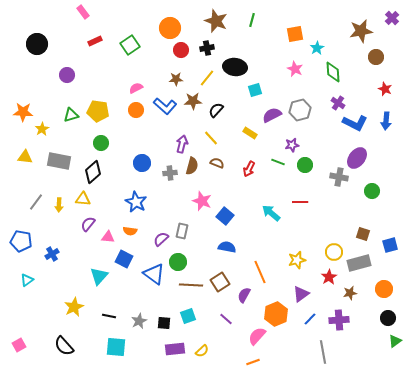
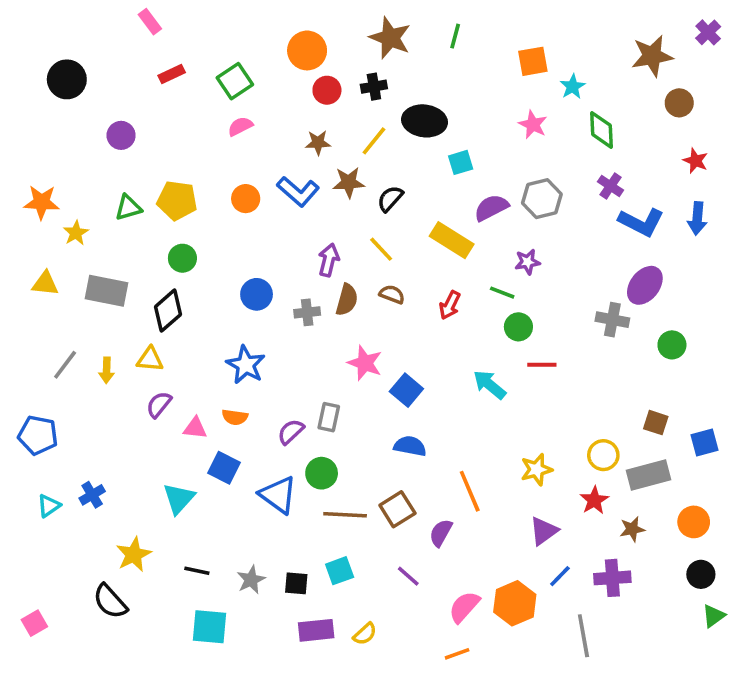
pink semicircle: (136, 88) -> (240, 126), moved
yellow rectangle: (250, 133) -> (452, 240), size x1.6
green circle: (305, 165) -> (518, 327), moved
blue cross: (52, 254) -> (92, 495), moved
orange hexagon: (276, 314) -> (515, 603), moved
black semicircle: (64, 346) -> (110, 601), moved

